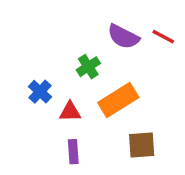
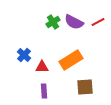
red line: (163, 37) -> (98, 22), turned -56
green cross: (88, 67) -> (53, 22), moved

